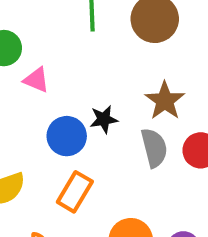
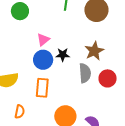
pink triangle: (36, 80) -> (43, 40), moved, turned 48
orange rectangle: (75, 192) -> (42, 88), turned -36

